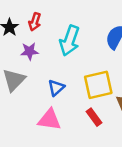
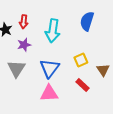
yellow square: (98, 85) -> (81, 60), size x0.6
blue triangle: (56, 88) -> (50, 68), size x1.5

